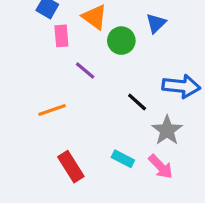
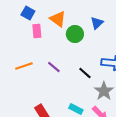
purple line: (85, 71) -> (54, 67), moved
orange line: (52, 110) -> (24, 66), moved

